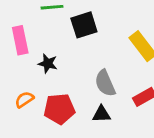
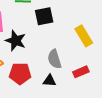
black star: (48, 63) -> (16, 41), size x1.5

